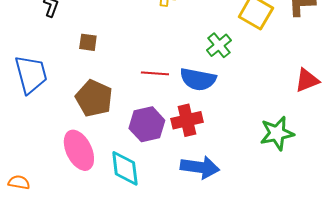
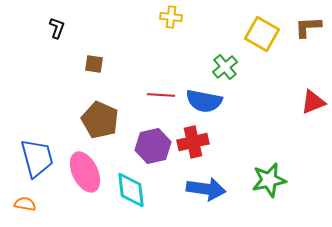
blue trapezoid: (31, 74) -> (37, 158), moved
green star: (277, 133) -> (269, 180), moved

